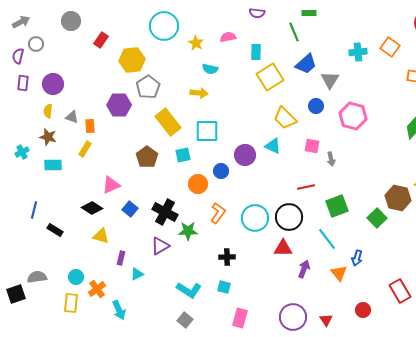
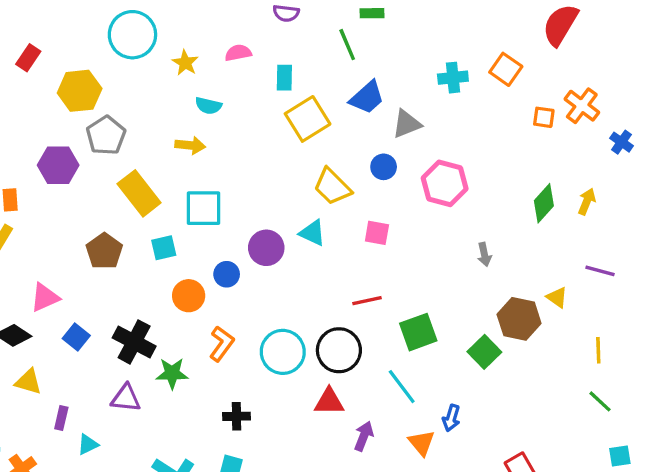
gray triangle: (330, 80) -> (407, 124), turned 36
gray arrow: (331, 159) -> (484, 254), moved
purple triangle: (160, 246) -> (126, 398), turned 36

